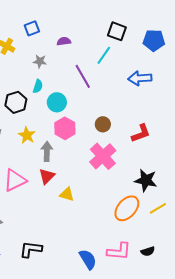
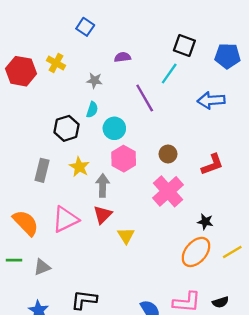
blue square: (32, 28) -> (85, 27), moved, turned -35
black star: (146, 180) -> (205, 222), moved, size x0.6
yellow triangle: (67, 194) -> (126, 236), turned 42

